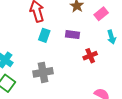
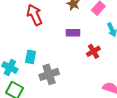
cyan rectangle: (44, 35) -> (31, 57), moved

